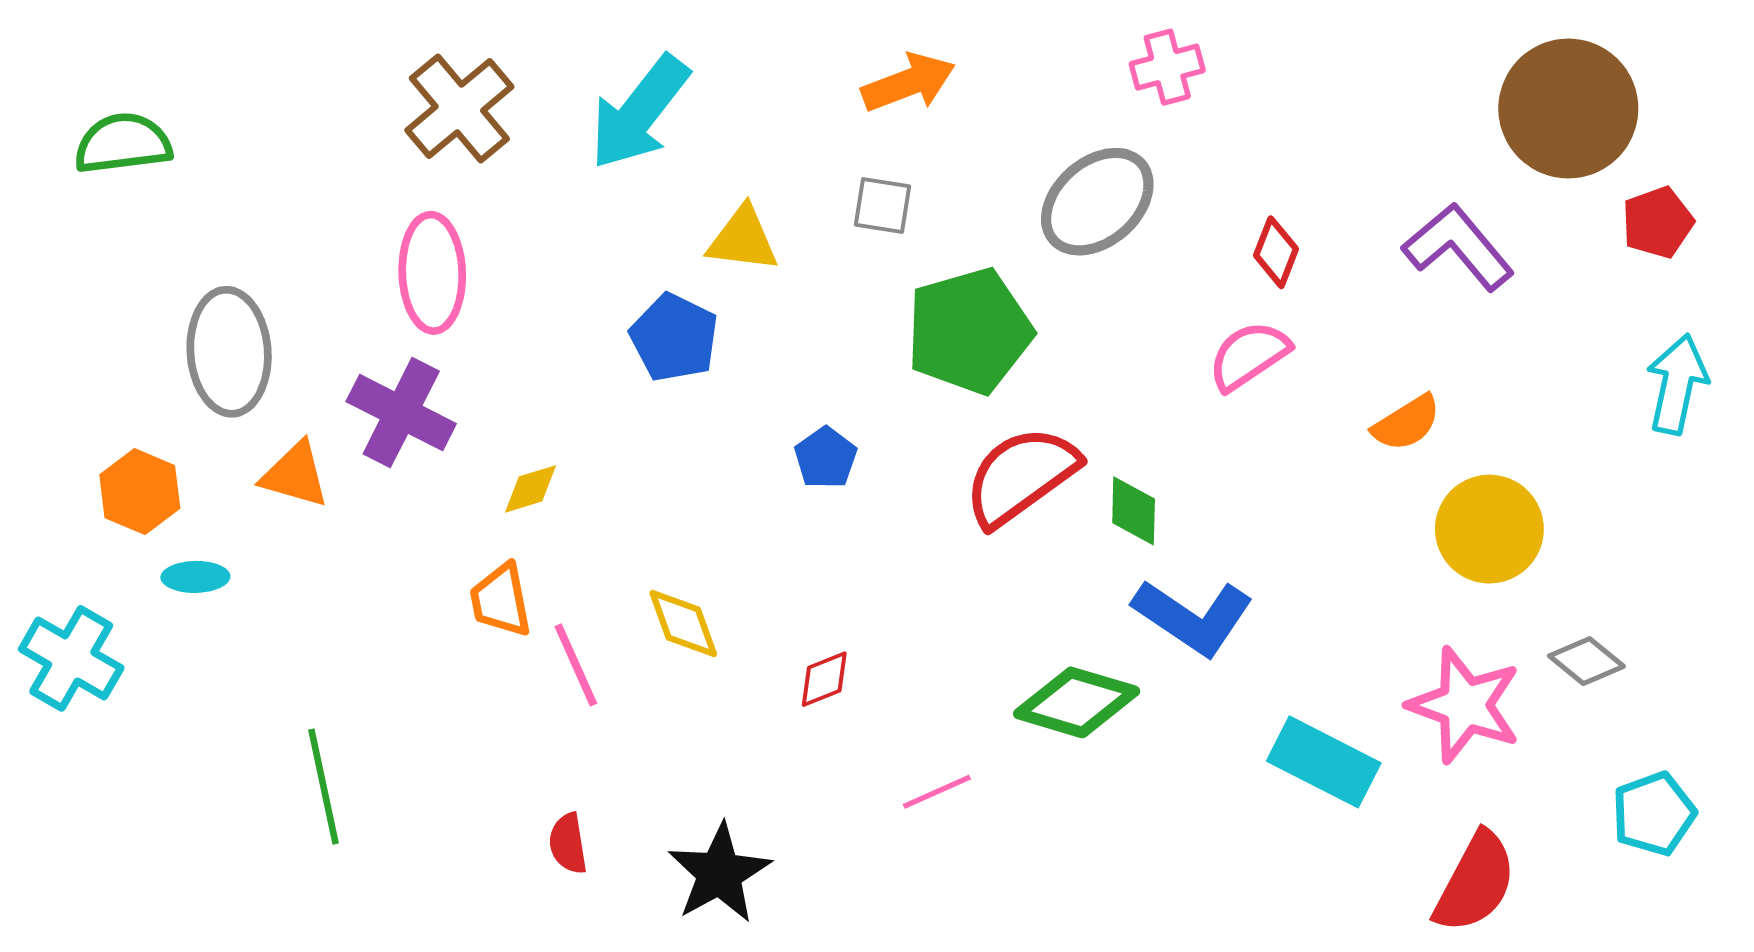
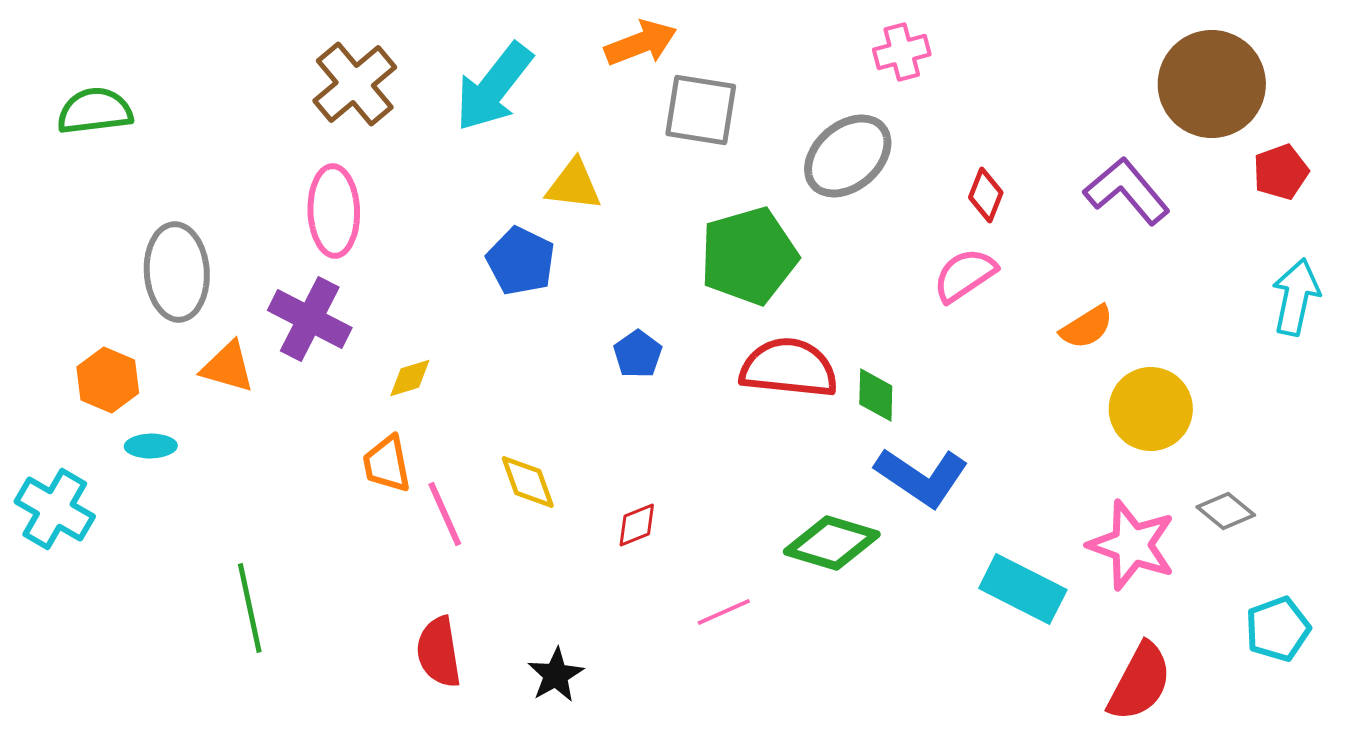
orange arrow: (908, 83) -> (641, 43), moved
gray square: (883, 206) -> (701, 110), moved, size x1.6
red semicircle: (1021, 476) -> (789, 368), turned 42
red semicircle: (568, 843) -> (439, 652), size x1.5
black star: (719, 873) -> (556, 675), size x0.7

